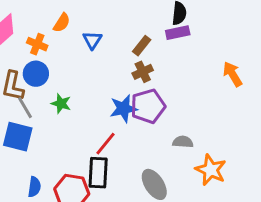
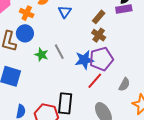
brown cross: (143, 72) -> (99, 35), turned -32
gray line: (25, 108) -> (59, 52), moved
gray semicircle: (183, 142) -> (124, 84), turned 112
red line: (105, 144) -> (95, 81), moved

